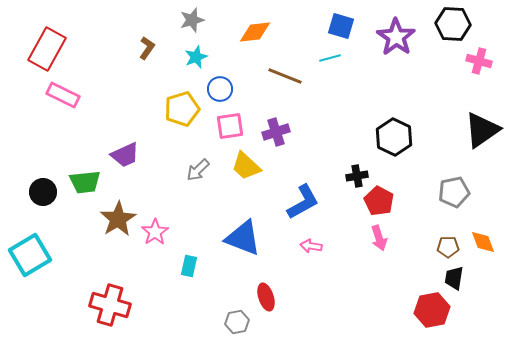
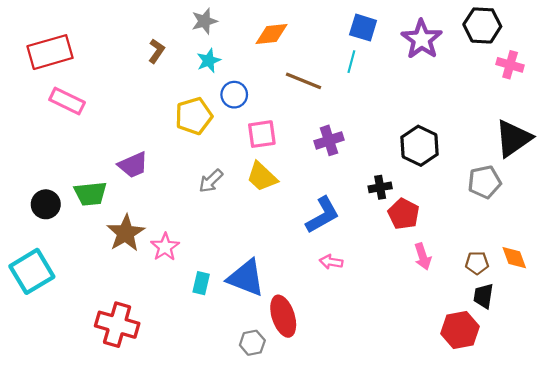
red rectangle: (47, 49) -> (50, 52), turned 45
cyan line: (330, 58) -> (351, 62), turned -60
pink square: (230, 126) -> (262, 134), moved
purple cross: (276, 132) -> (329, 140), moved
gray pentagon: (454, 192) -> (484, 182), moved
blue triangle: (243, 238) -> (246, 278), moved
pink arrow: (379, 238) -> (423, 257), moved
red ellipse: (266, 297) -> (283, 316), size x1.4

